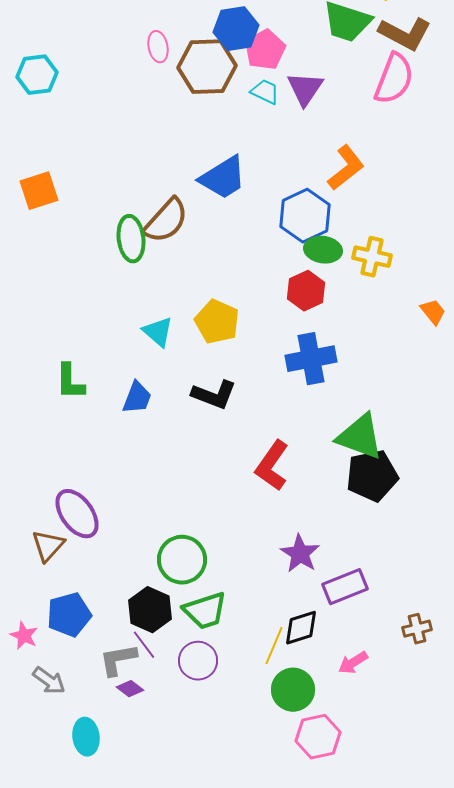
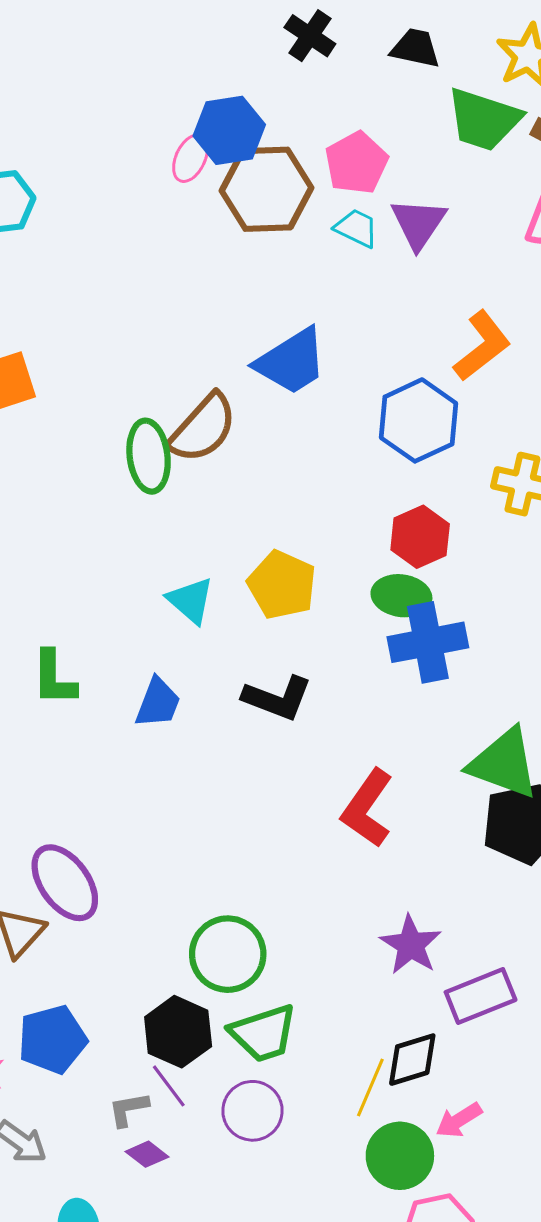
blue hexagon: (236, 29) -> (229, 130), moved
pink ellipse: (158, 47) -> (190, 158), turned 36
green ellipse: (323, 250) -> (401, 596), moved
gray L-shape: (118, 660) -> (128, 1109), size x0.7
pink arrow: (353, 663) -> (459, 1120), moved

